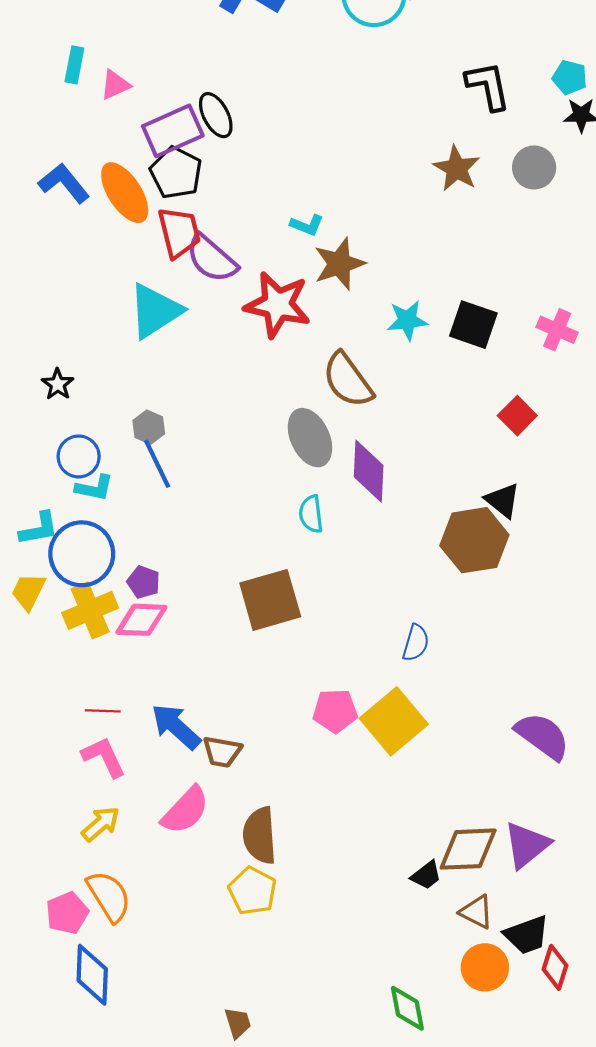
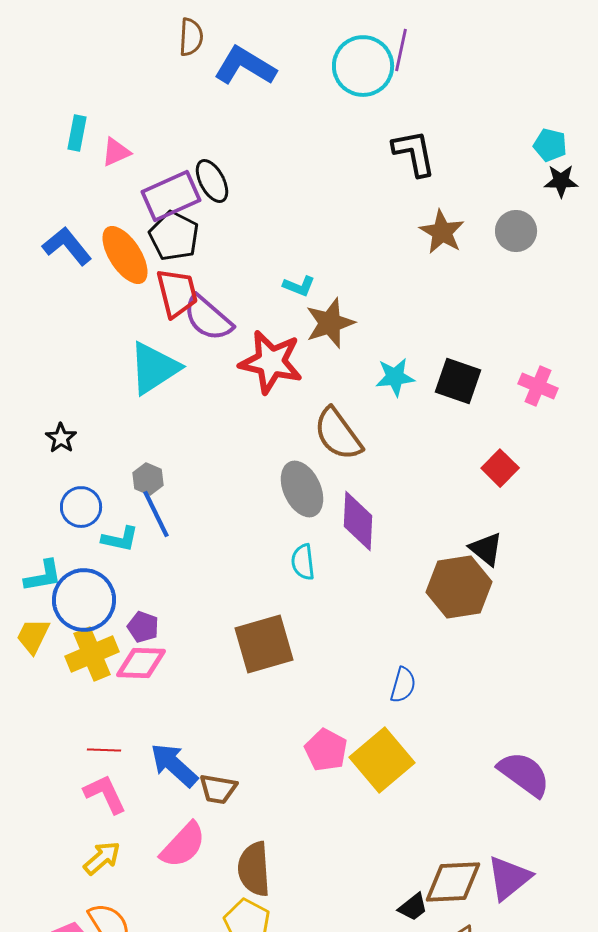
black L-shape: (488, 86) -> (414, 153), moved
cyan L-shape: (94, 488) -> (120, 539), moved
pink pentagon: (335, 711) -> (326, 750), turned 30

